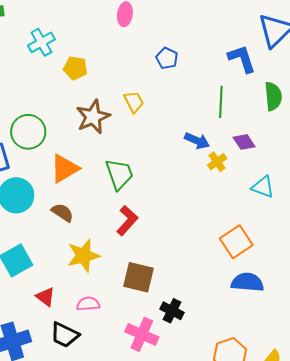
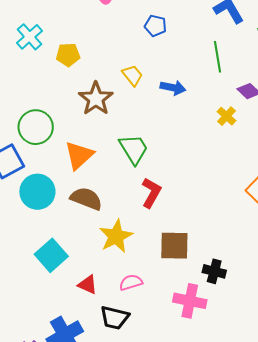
blue arrow: (197, 141) -> (173, 88), moved
brown semicircle: (62, 213) -> (86, 199), size x1.4

